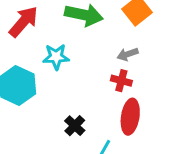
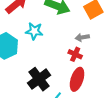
black cross: (75, 126) -> (39, 79), size x1.6

